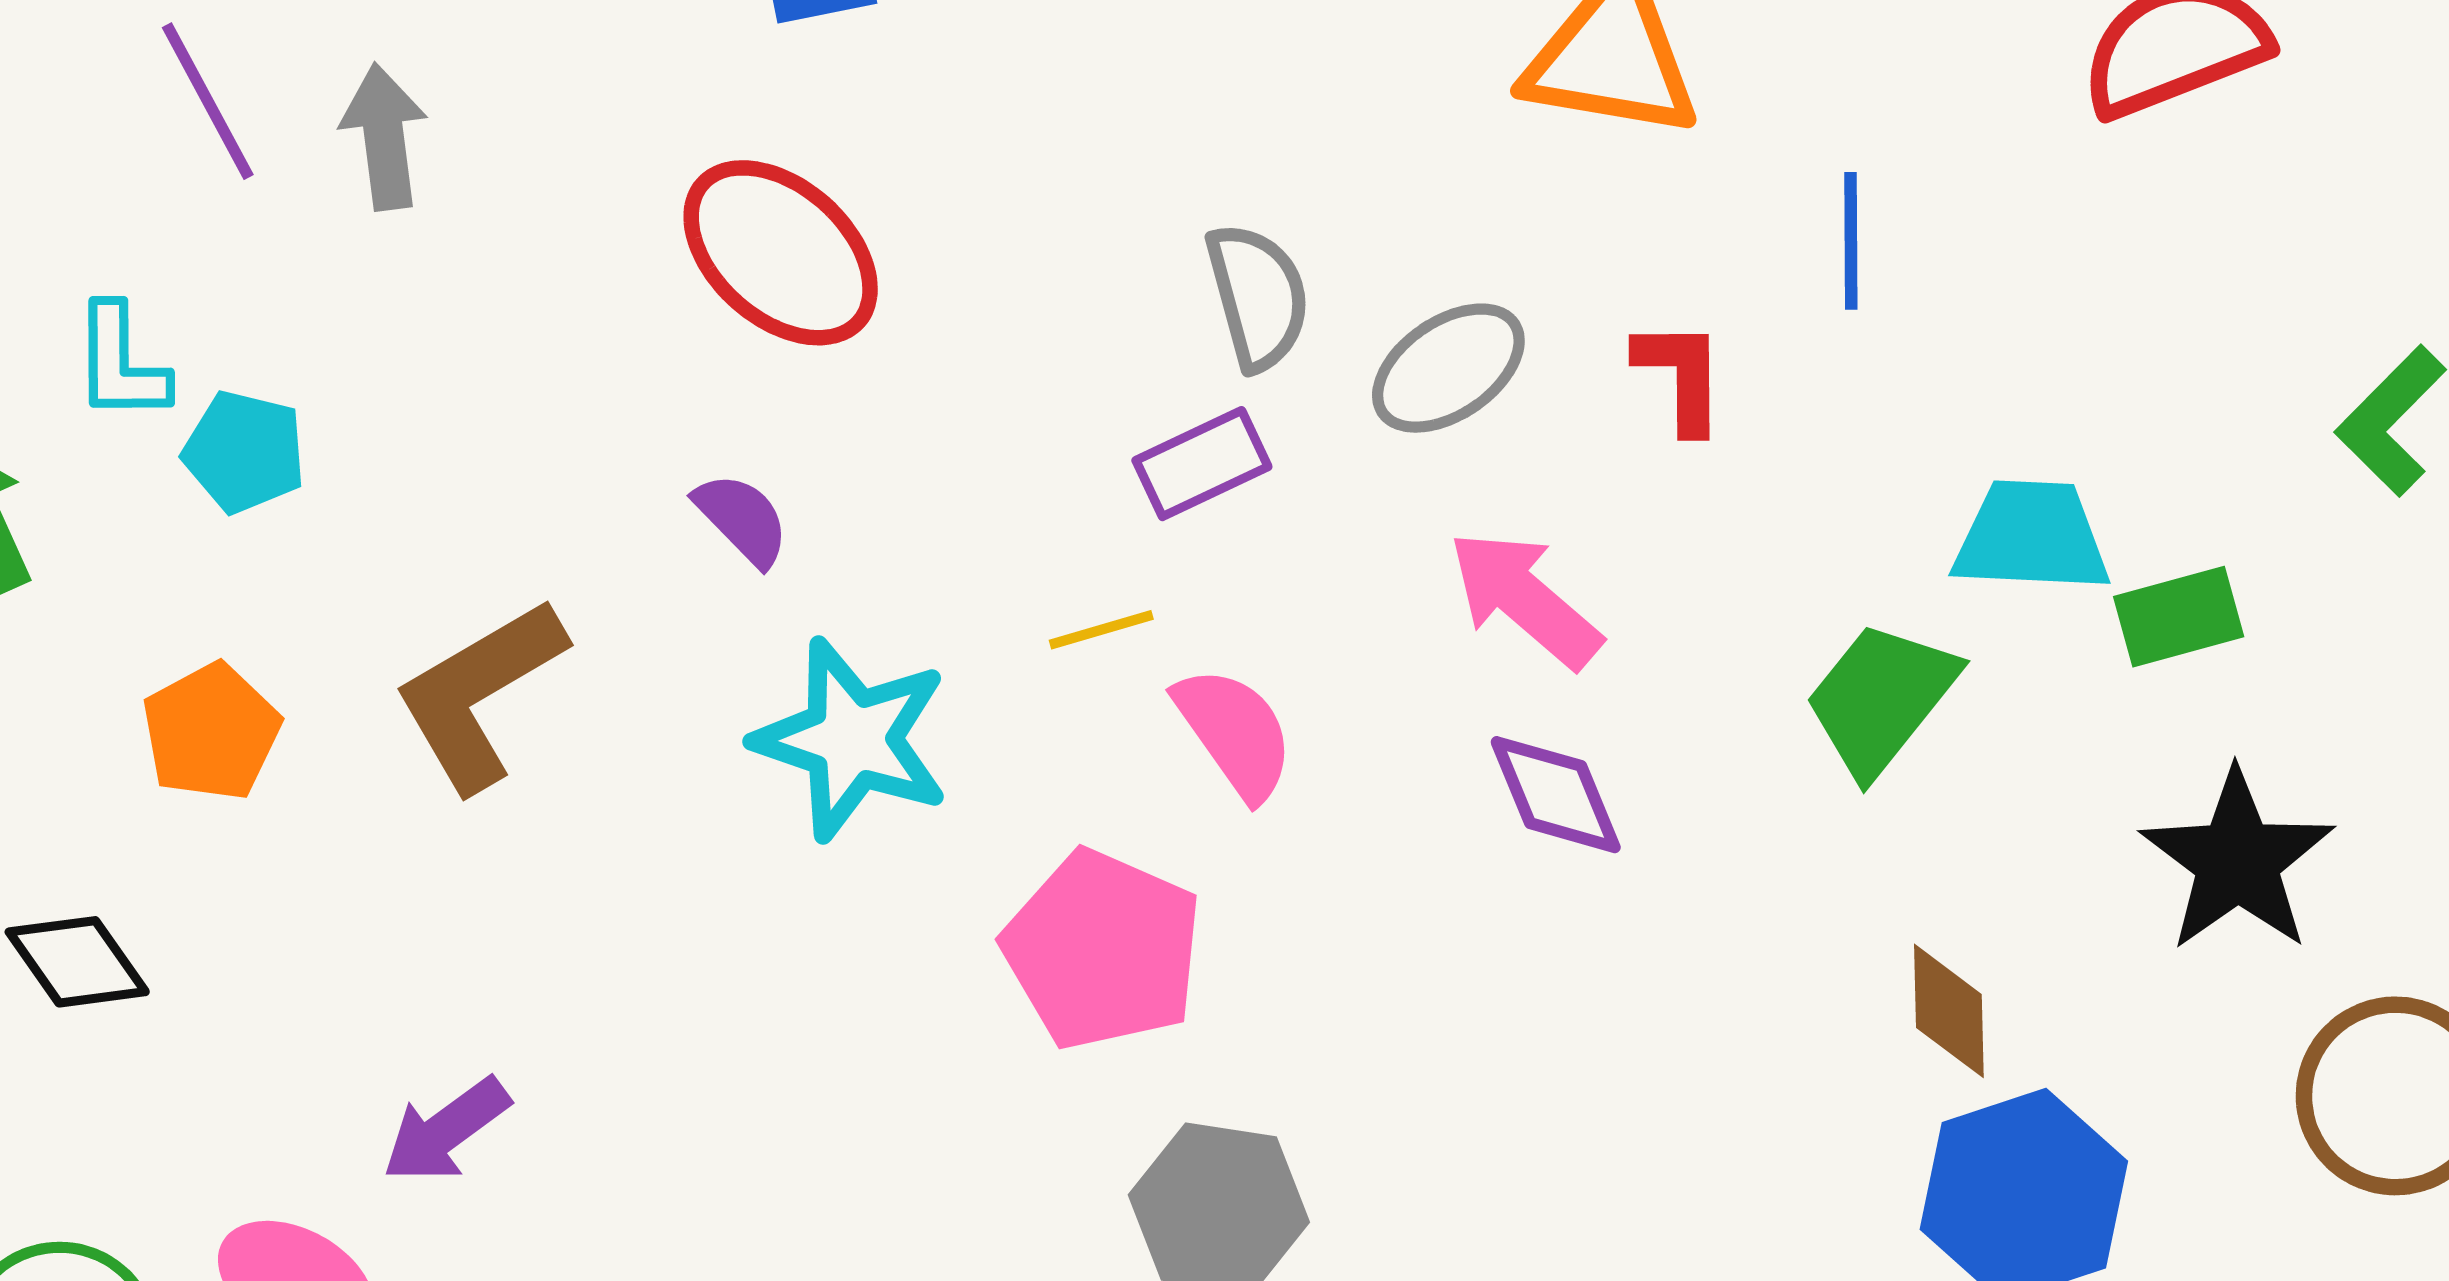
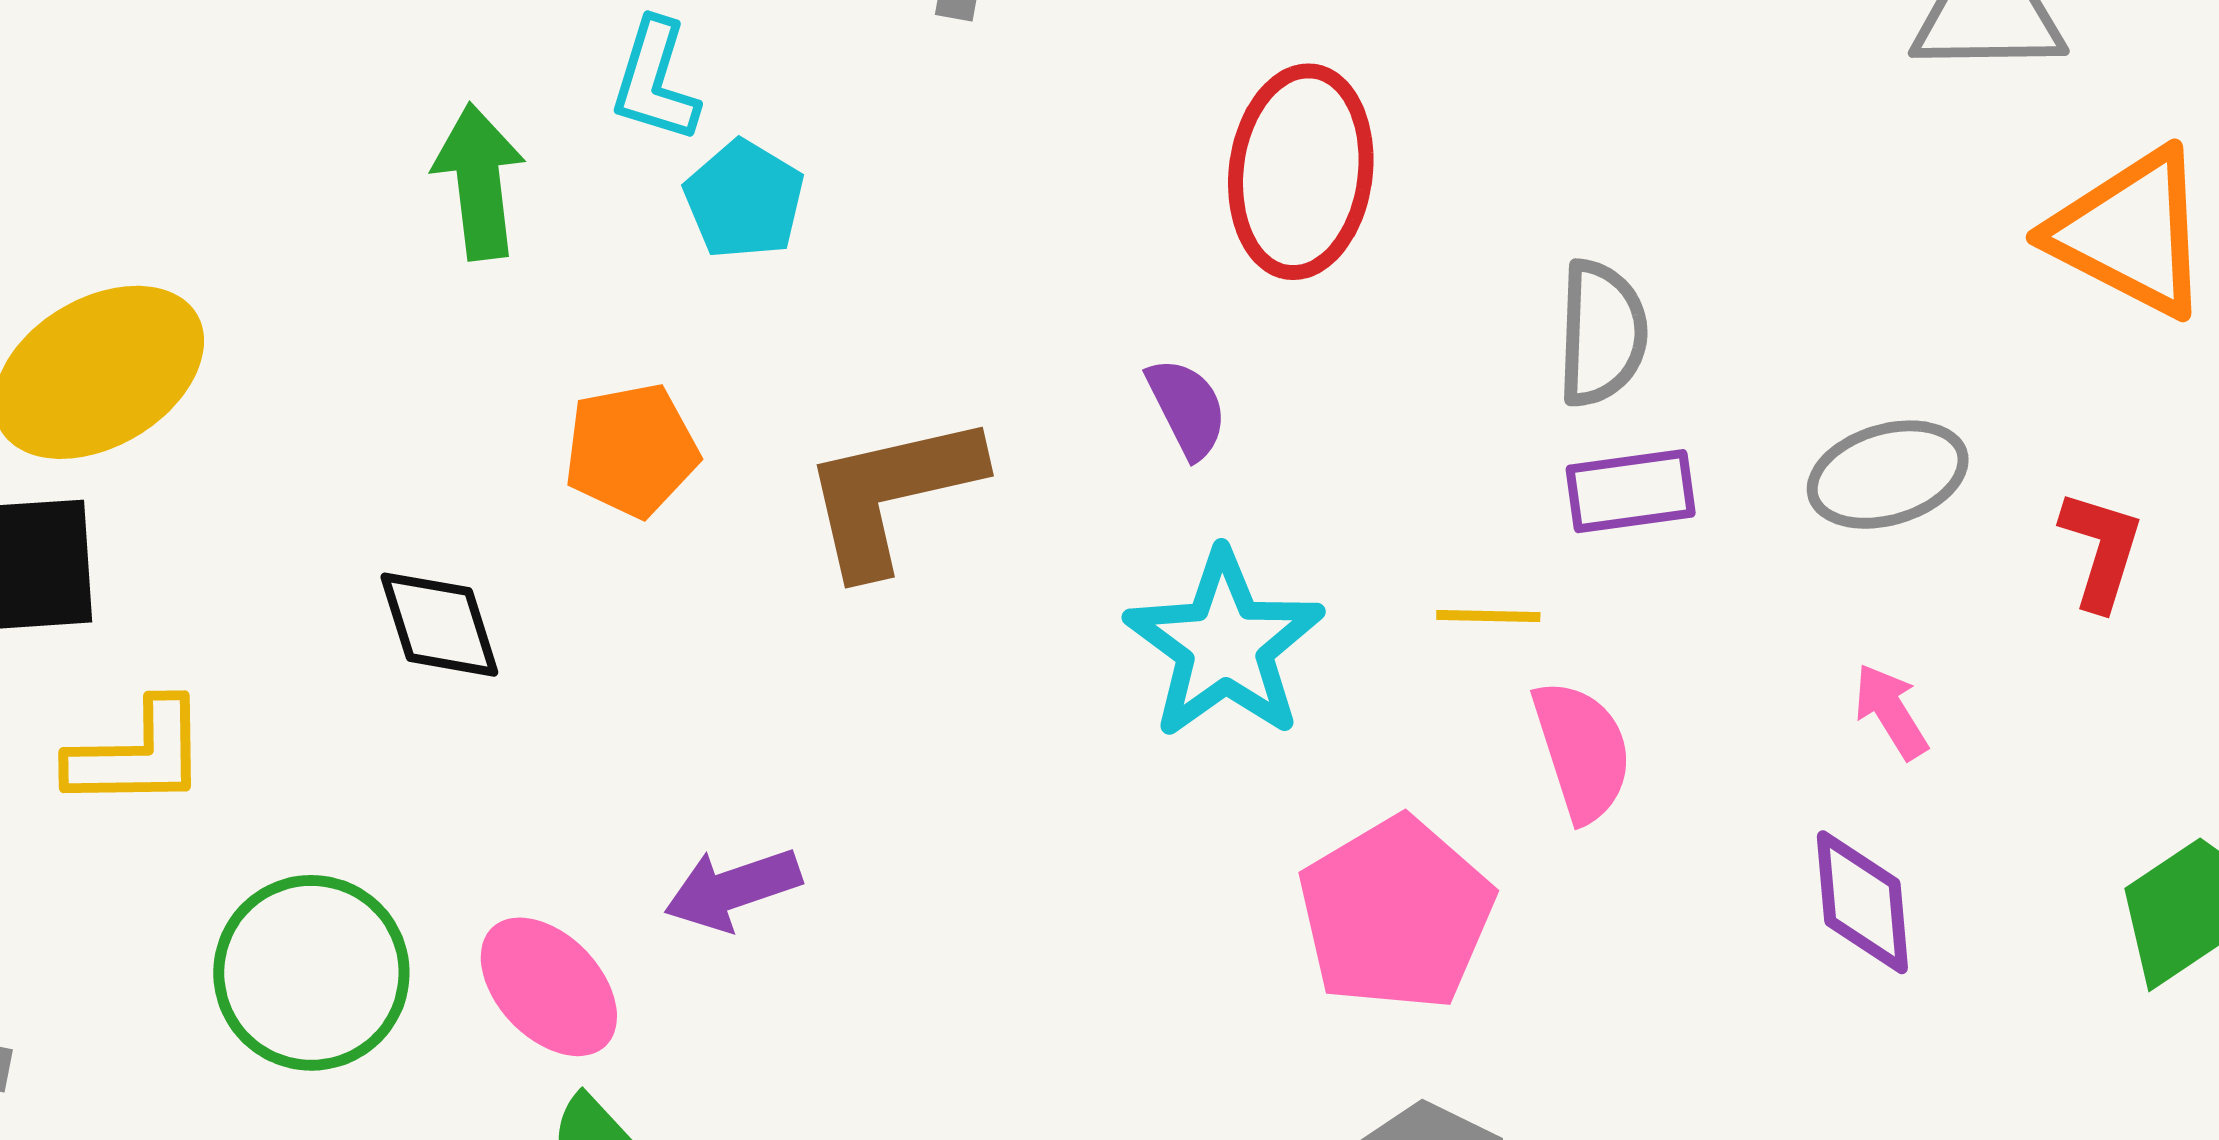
red ellipse: (781, 253) -> (1301, 172), turned 38
gray semicircle: (1258, 296) -> (1602, 333), moved
pink arrow: (1525, 599) -> (1891, 711), size x0.6

